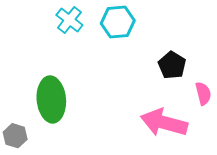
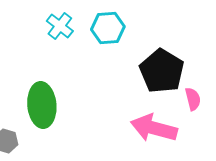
black pentagon: (172, 65) -> (162, 71), size x1.6

